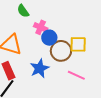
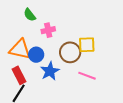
pink cross: (41, 27) -> (48, 30), turned -32
blue circle: (49, 38) -> (36, 55), moved

